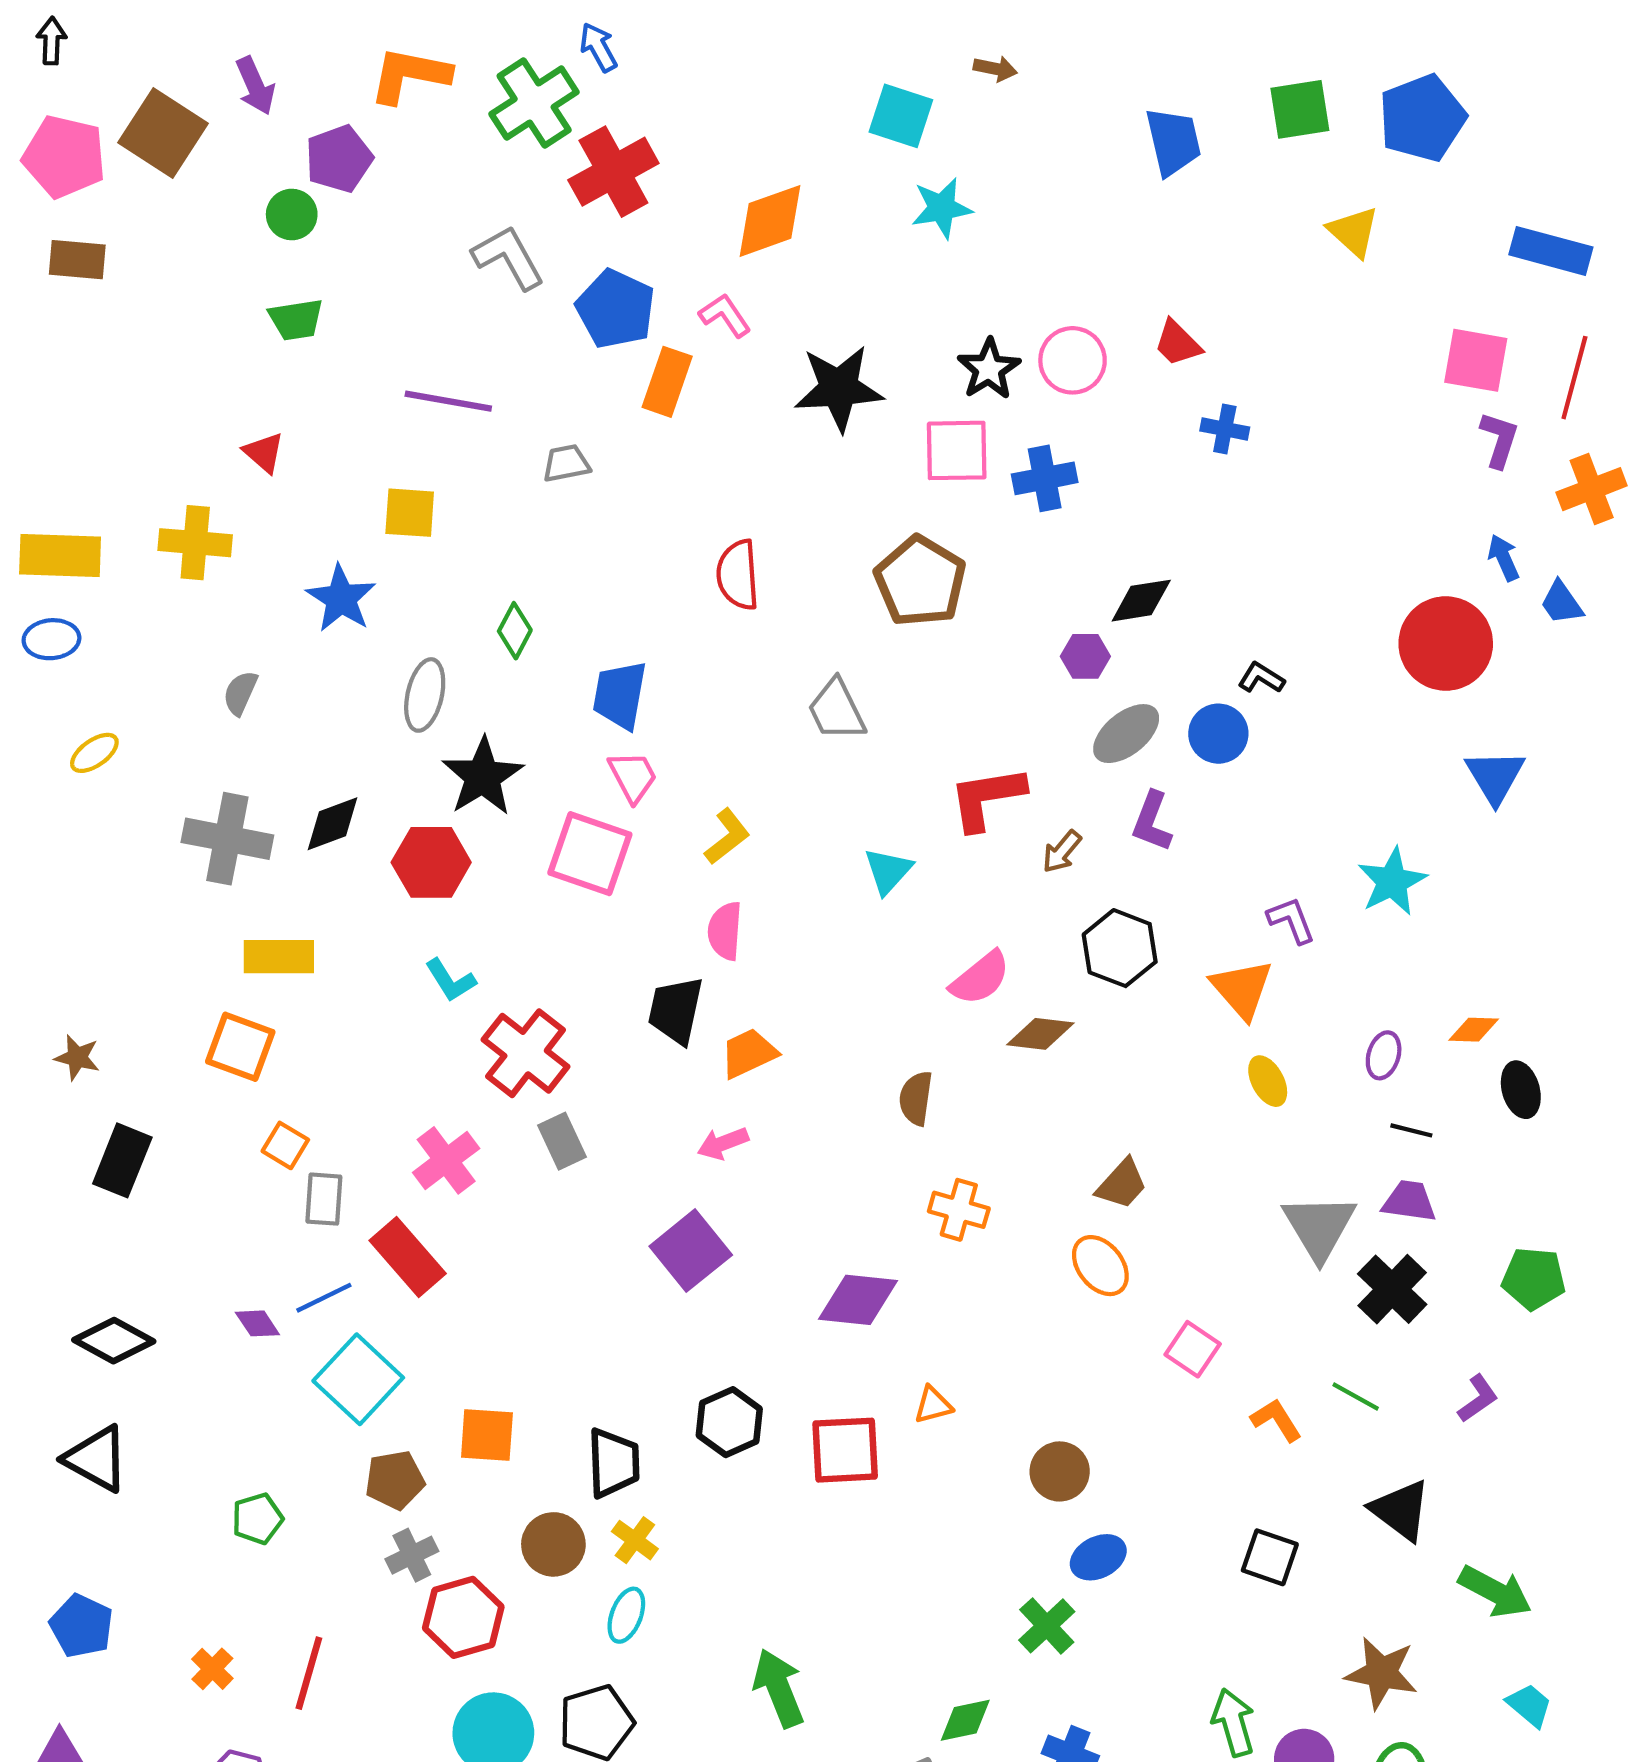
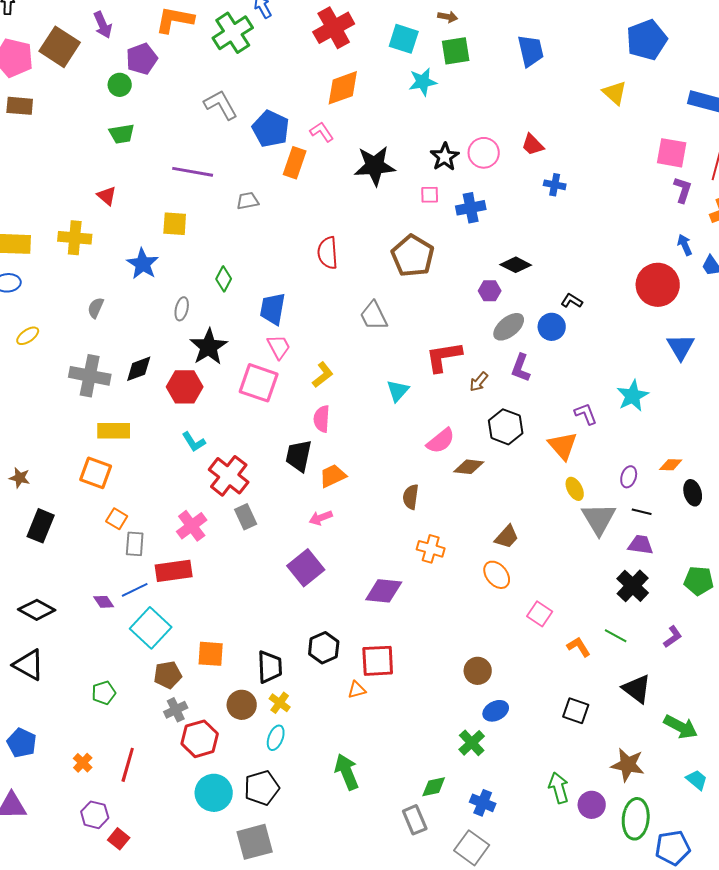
green square: (1300, 109) -> (456, 51), moved
red cross: (613, 172) -> (334, 28), moved
pink square: (957, 450) -> (430, 195), size x0.6
black diamond: (1141, 601) -> (516, 265), turned 36
gray ellipse: (425, 695) -> (182, 309), size x0.7
gray triangle: (1319, 1227) -> (599, 519), moved
red rectangle: (408, 1257) -> (174, 571), turned -57
orange triangle: (933, 1405) -> (357, 690), moved

